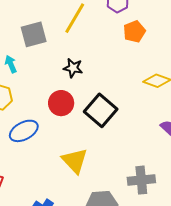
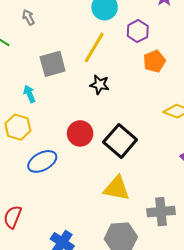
black star: (73, 68) -> (100, 85), moved
yellow triangle: (75, 161) -> (117, 188), moved, turned -36

